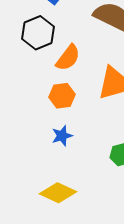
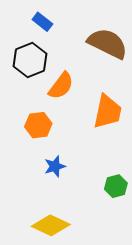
orange hexagon: (62, 96) -> (38, 125), moved

